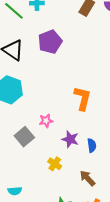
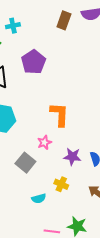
orange L-shape: (82, 98) -> (60, 114), moved
cyan semicircle: (15, 191) -> (39, 199), moved

